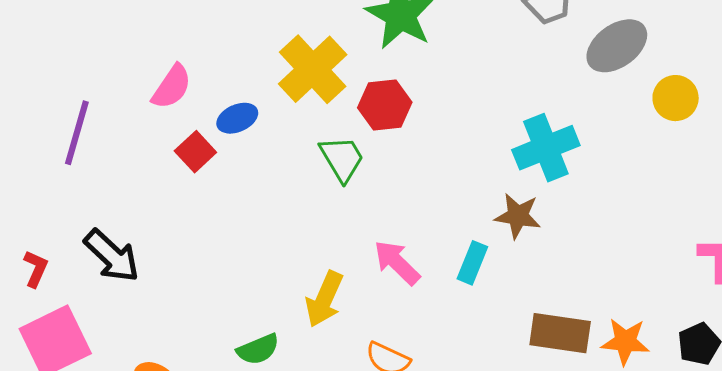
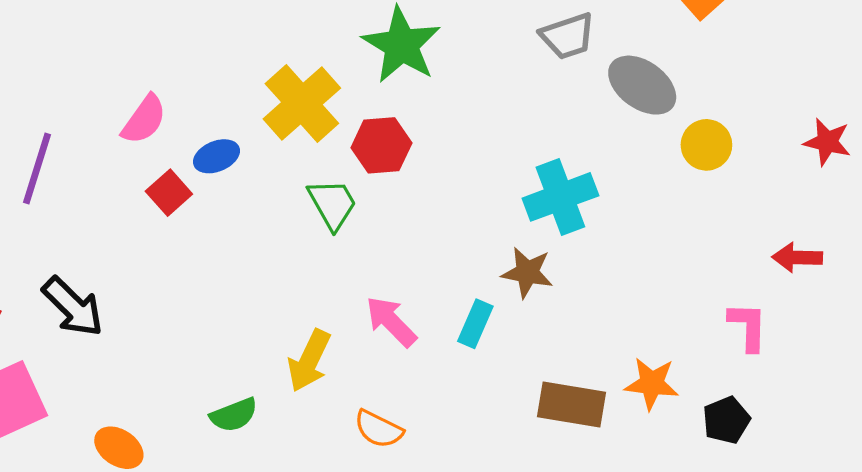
gray ellipse: (617, 46) -> (642, 85), turned 70
orange star: (625, 341) -> (652, 384), moved

